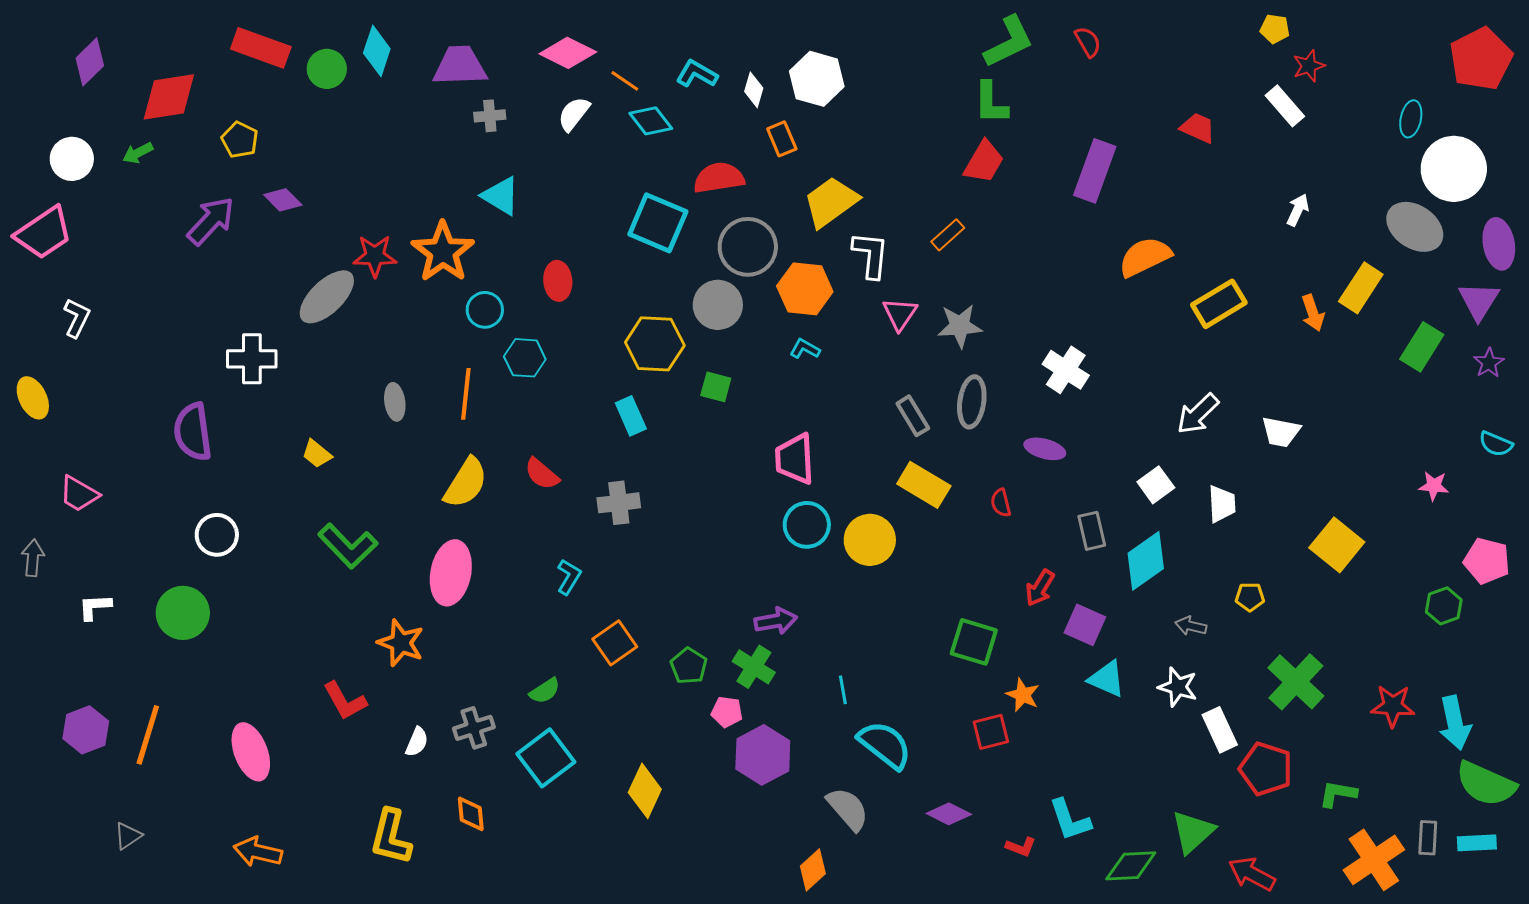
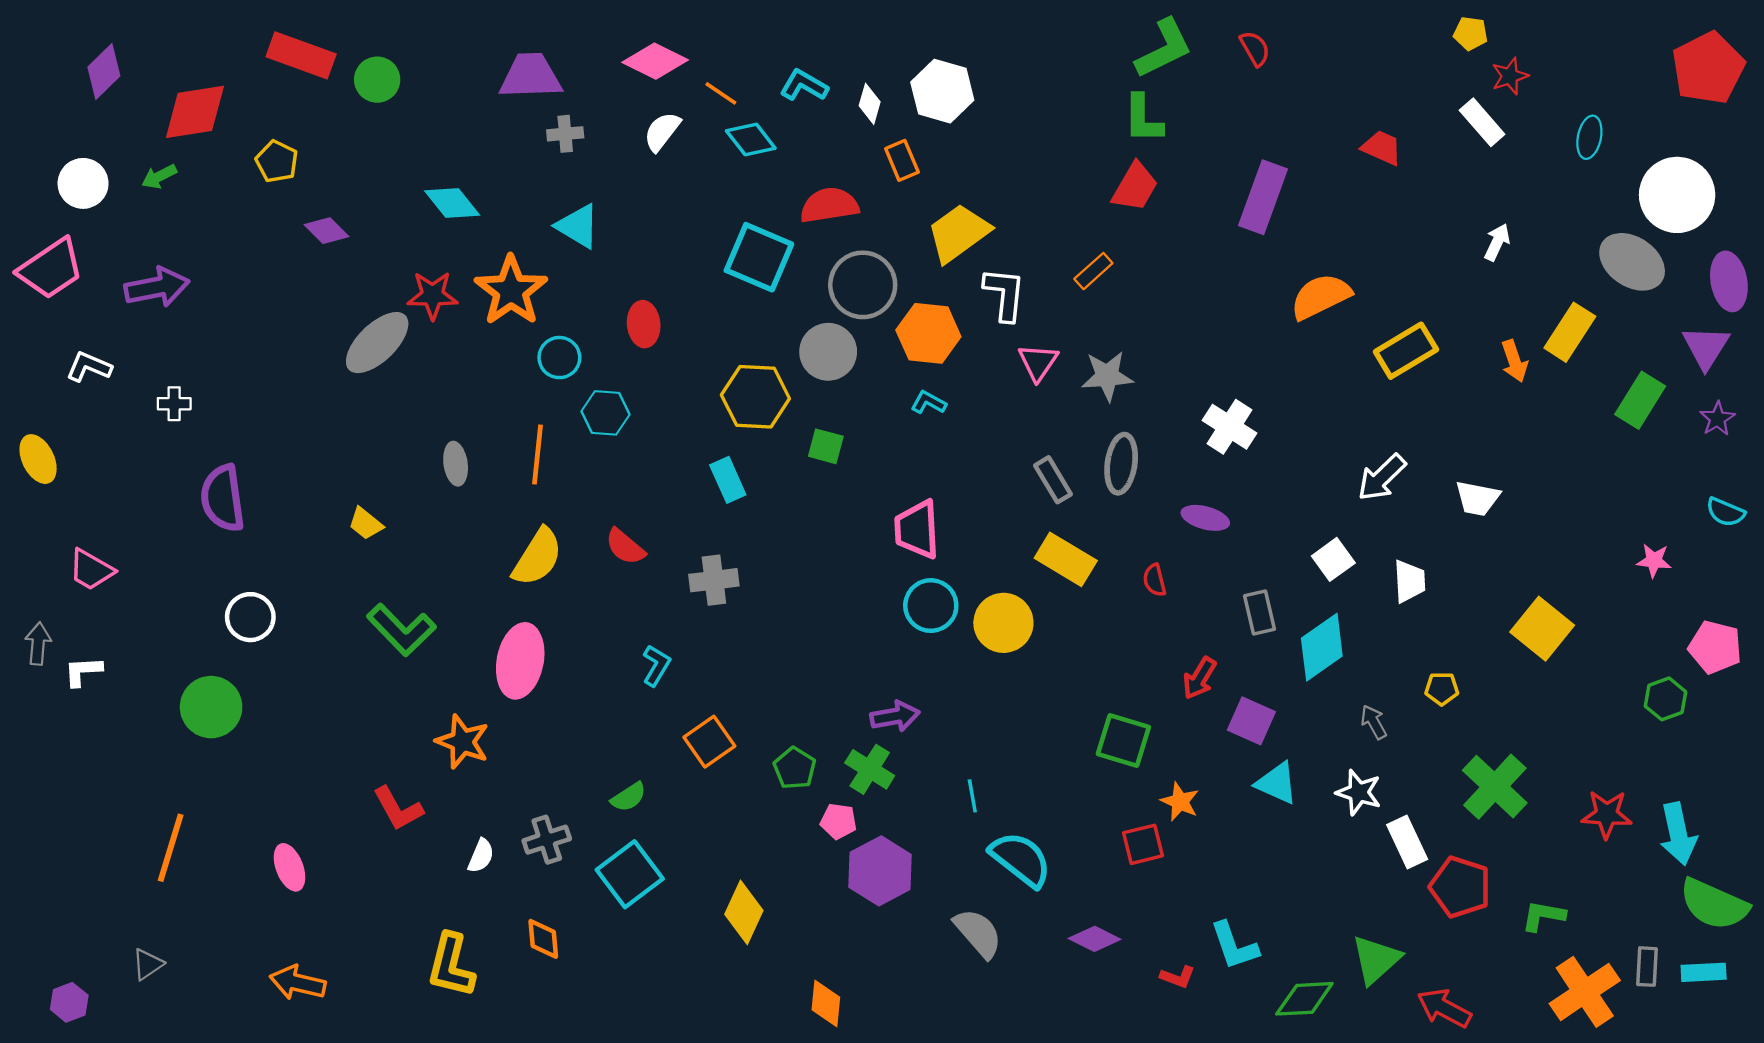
cyan diamond: (377, 51) -> (452, 203), moved, turned -57
cyan ellipse: (1411, 119) -> (1589, 137), moved
purple arrow: (211, 221) -> (157, 287), moved, turned 36
white L-shape: (77, 318) -> (89, 367), turned -93
white cross: (252, 359) -> (174, 404), moved, size x0.6
white L-shape: (95, 607) -> (83, 671), moved
gray arrow: (1191, 626) -> (1374, 722), turned 48
purple hexagon: (86, 730) -> (69, 1002), moved, size x0.7
pink ellipse: (251, 752) -> (289, 867), size x0.7
orange diamond: (813, 870) -> (826, 1003), moved, turned -42

